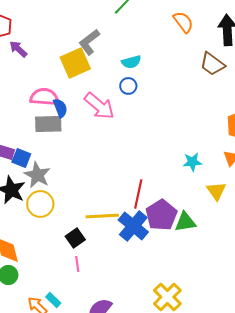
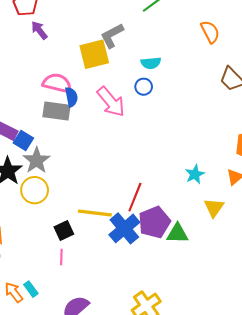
cyan star: (192, 162) -> (195, 174), turned -30

